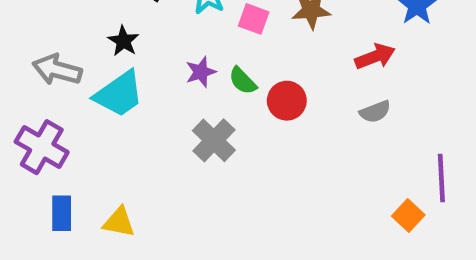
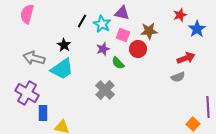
red arrow: (375, 57) -> (186, 58), moved
purple star: (201, 72) -> (103, 49), moved
red circle: (287, 101) -> (138, 49), moved
blue rectangle: (62, 213) -> (43, 113), moved

